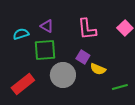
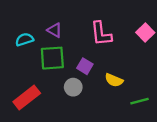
purple square: (83, 57) -> (85, 66), moved
gray circle: (63, 75) -> (73, 87), size x0.6

